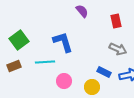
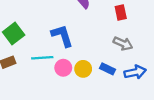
pink circle: (64, 81) -> (63, 68), moved
yellow circle: (92, 87) -> (83, 69), moved

